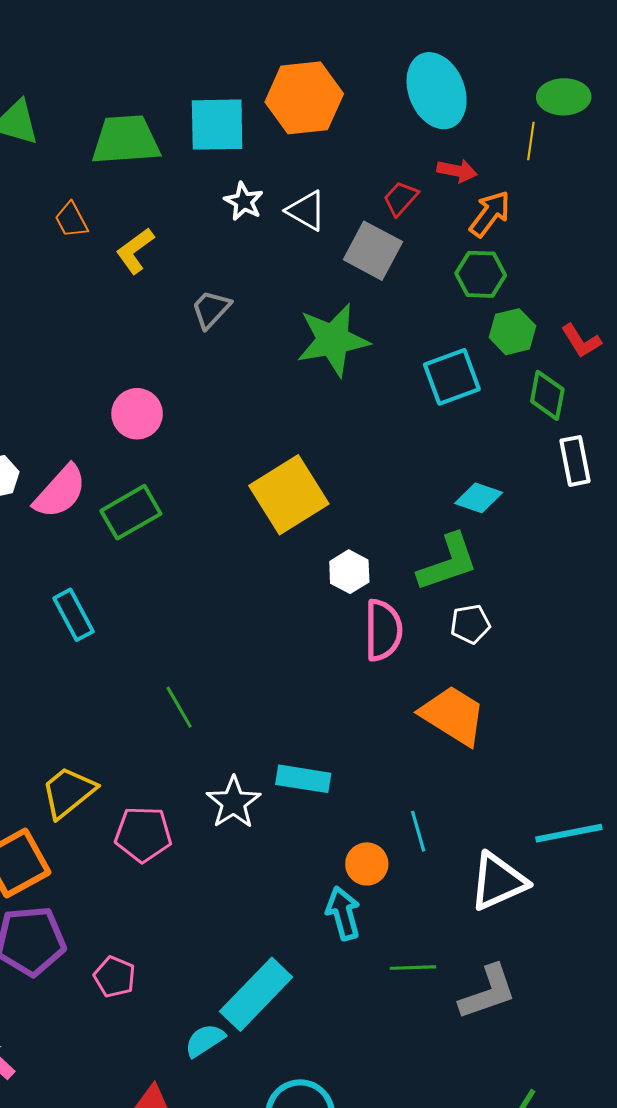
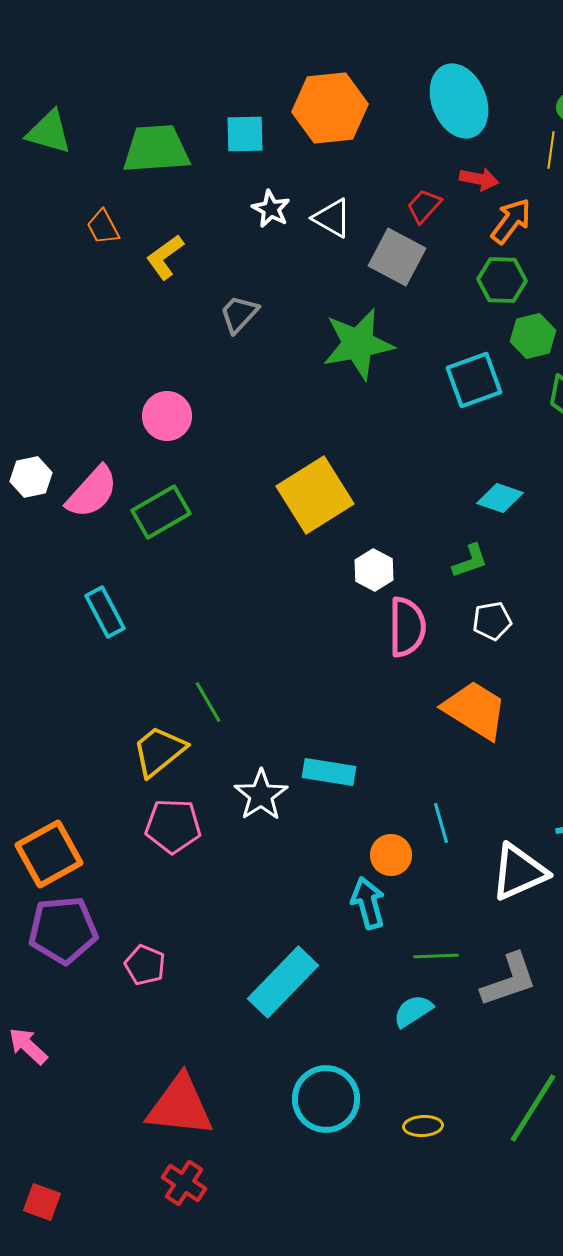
cyan square: (217, 125) -> (245, 134), size x0.7
green L-shape: (448, 562) -> (470, 561), size x0.6
yellow trapezoid: (68, 792) -> (159, 751), moved
cyan semicircle: (205, 1040) -> (413, 1011), moved

